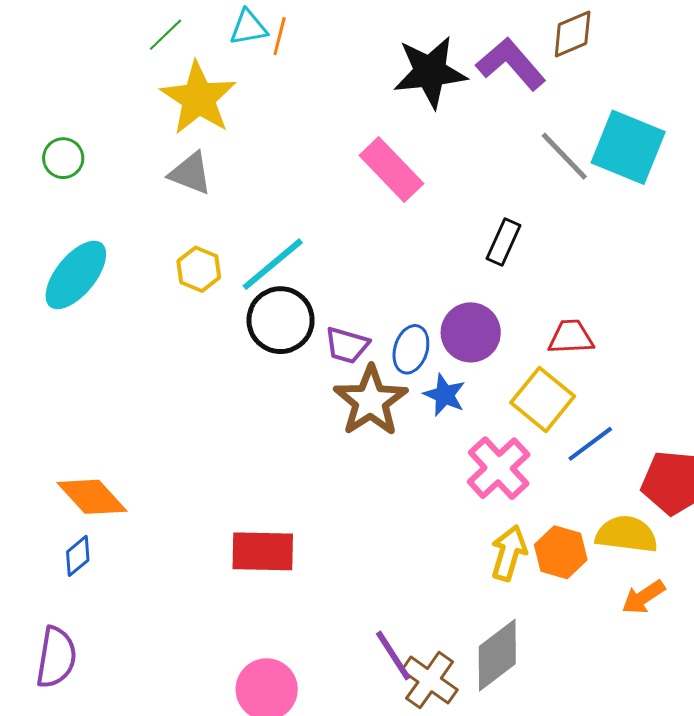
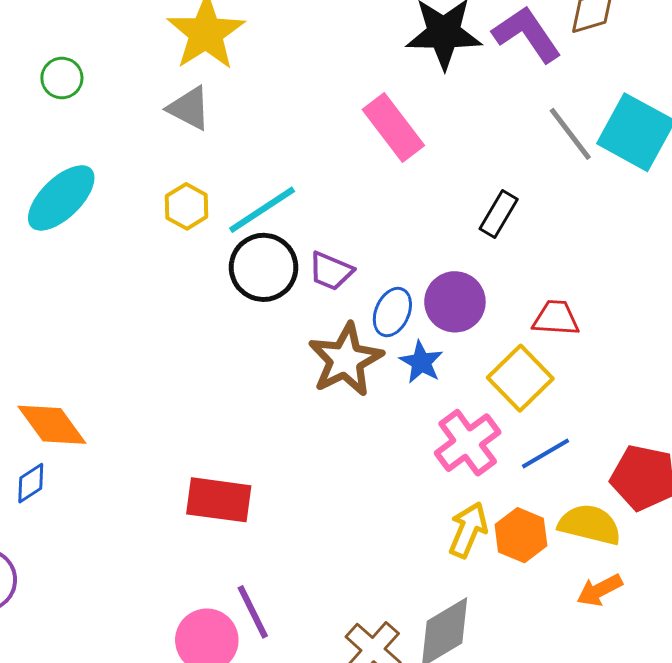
purple trapezoid: (347, 345) -> (331, 271), moved
blue line: (590, 444) -> (545, 453), moved
purple line: (393, 656) -> (253, 612), moved

